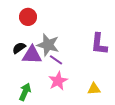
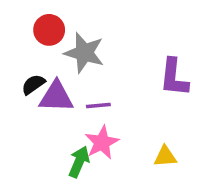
gray star: (48, 45) -> (84, 53), moved
purple line: (56, 60) -> (98, 106), turned -40
green arrow: (25, 92) -> (79, 162), moved

